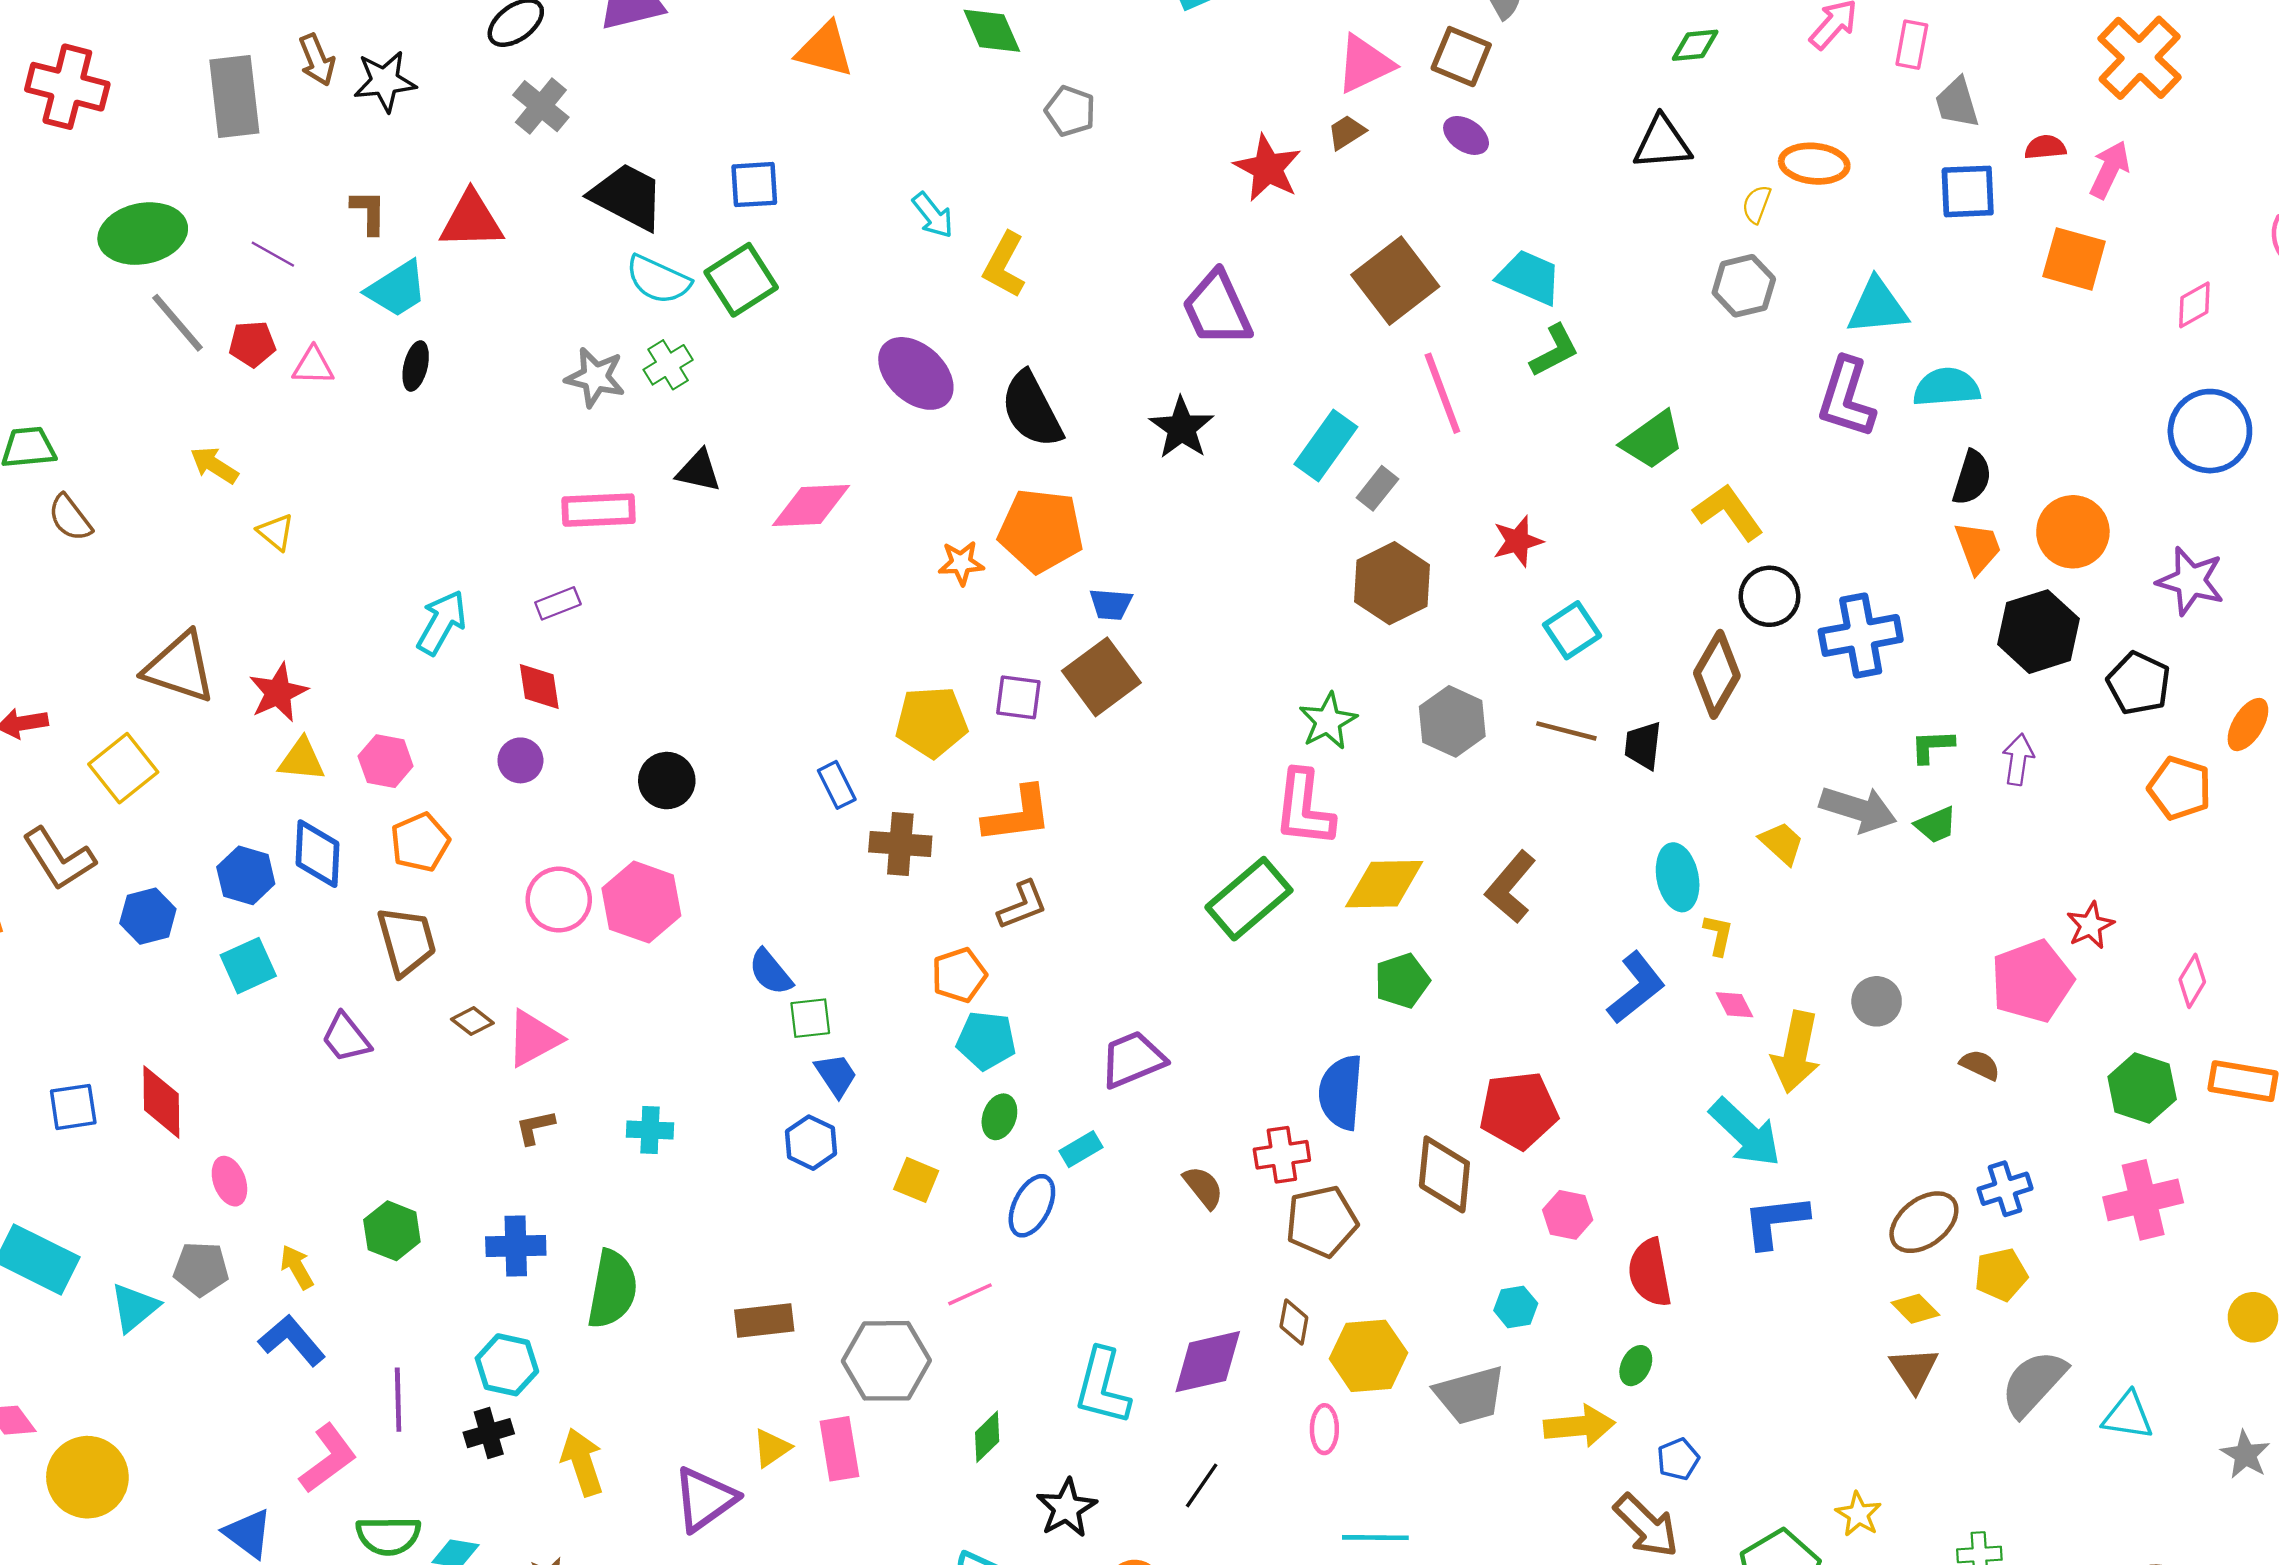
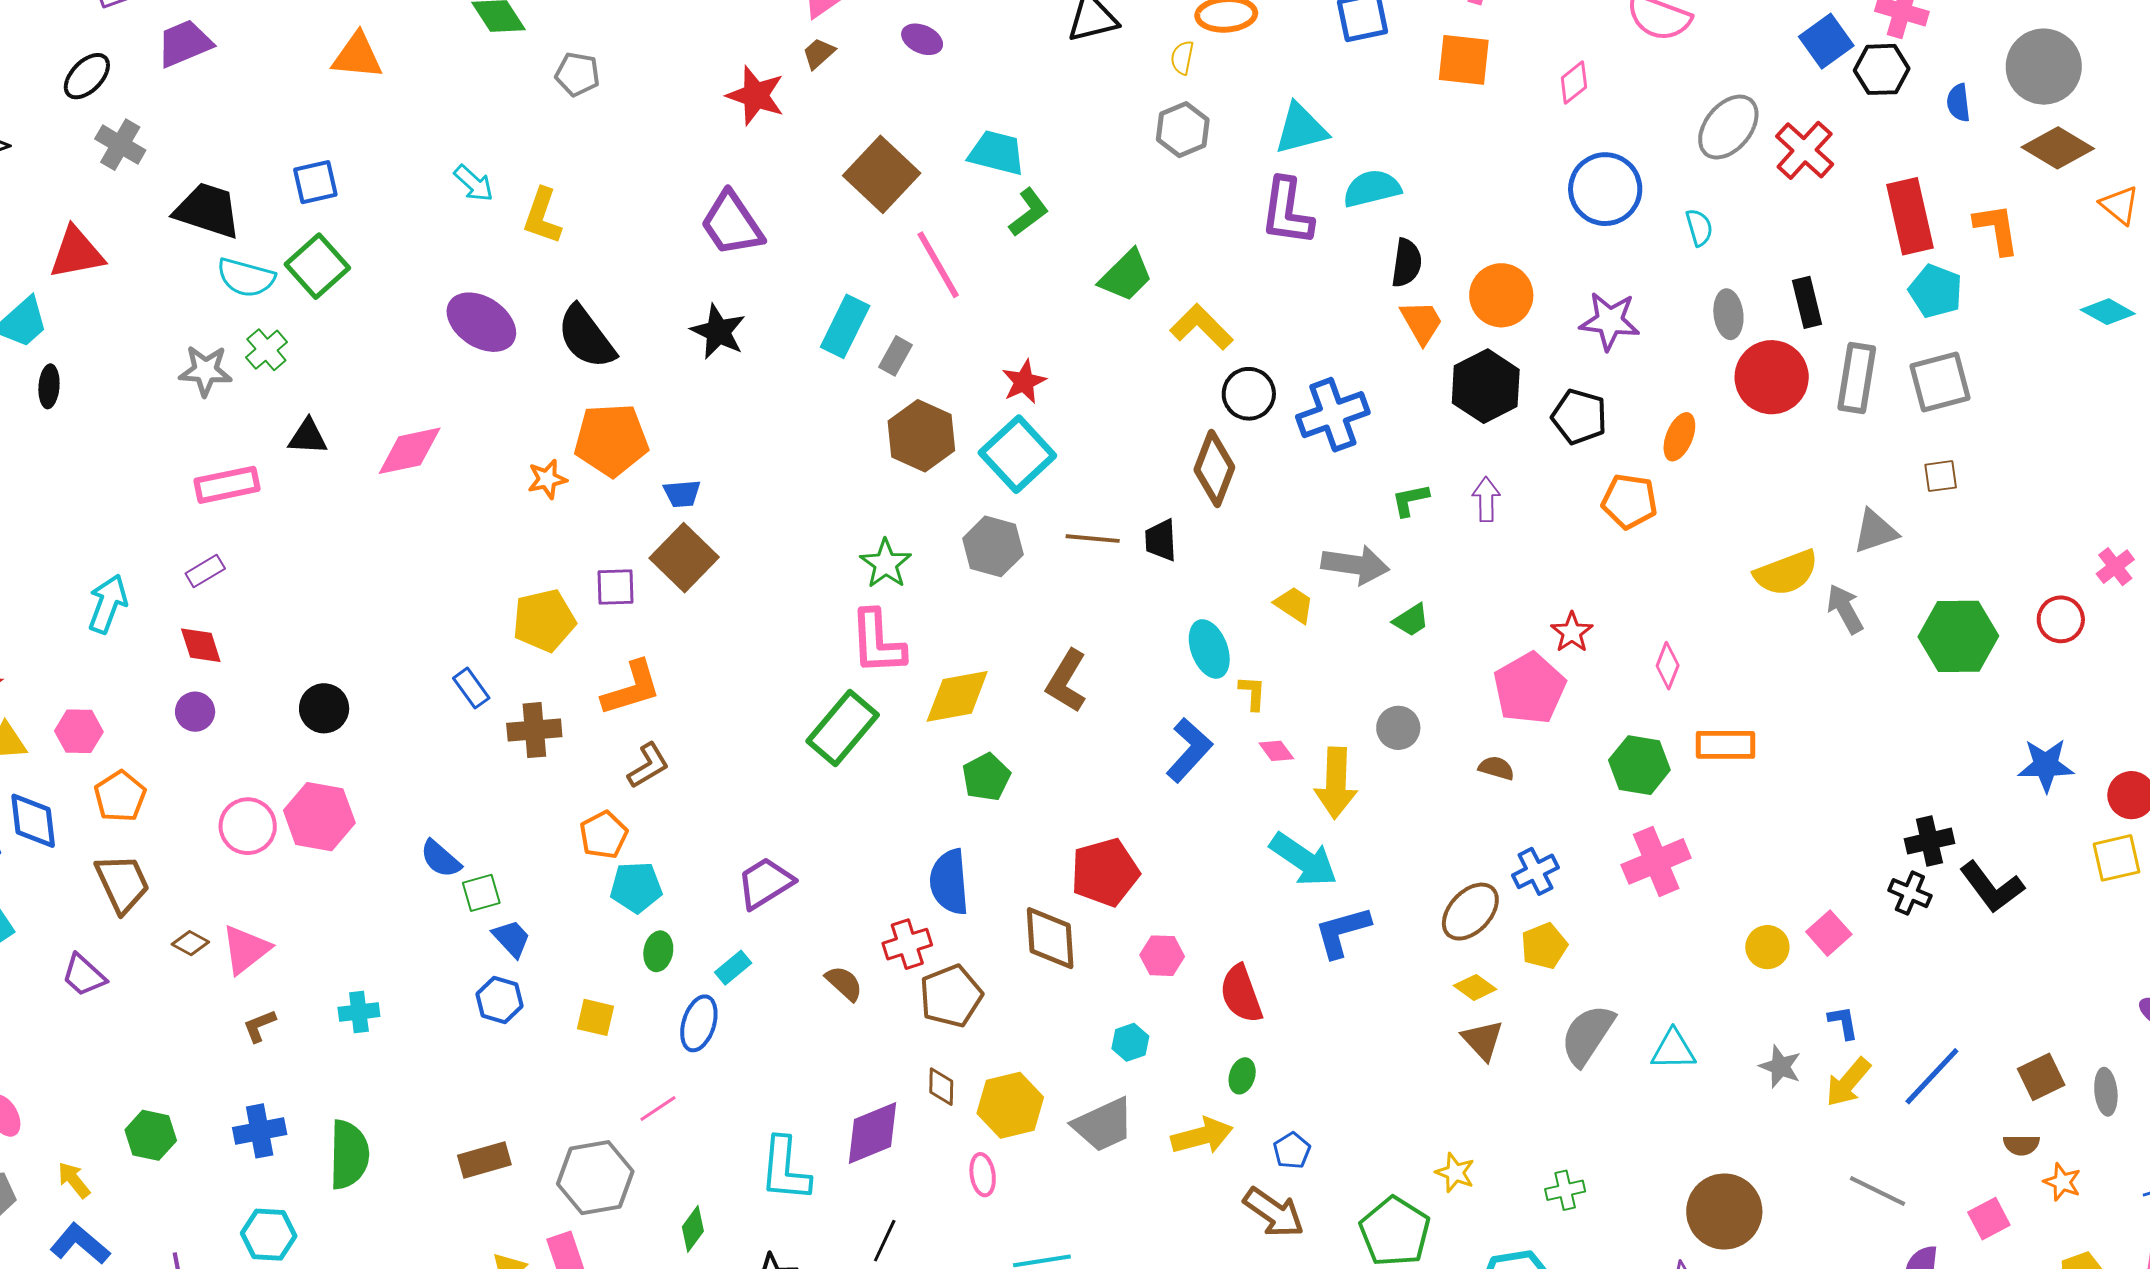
cyan square: (1572, 630) -> (1017, 454), moved, size x1.5
green trapezoid: (1936, 825) -> (1411, 620), moved

